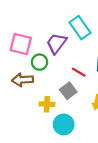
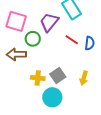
red line: (79, 72) -> (72, 40), moved
gray square: (68, 91) -> (58, 75), moved

